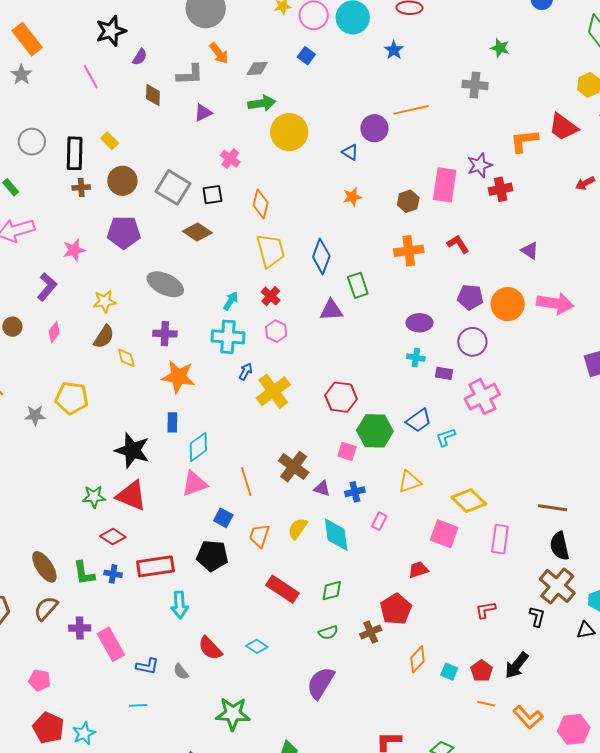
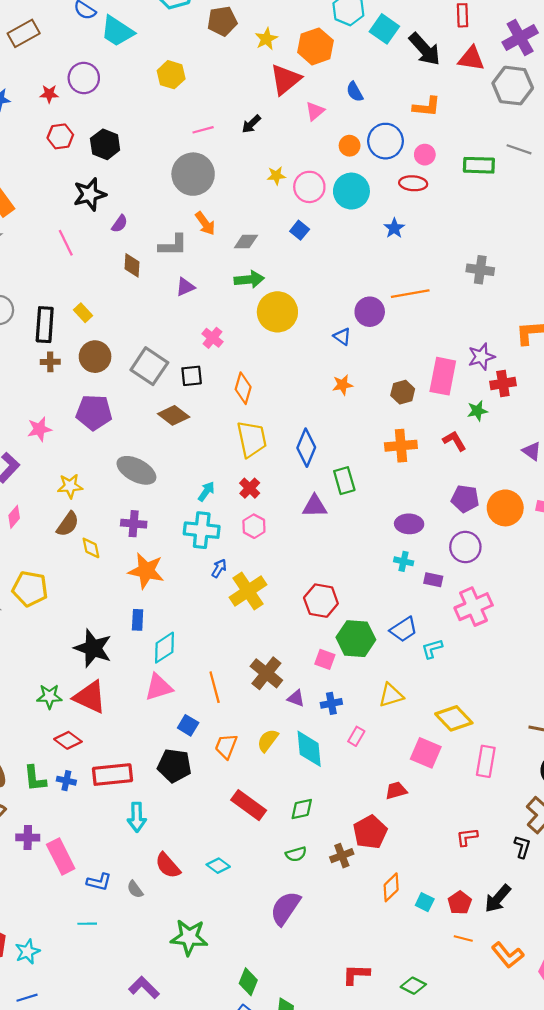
green star: (500, 48) -> (477, 411), moved, turned -30

